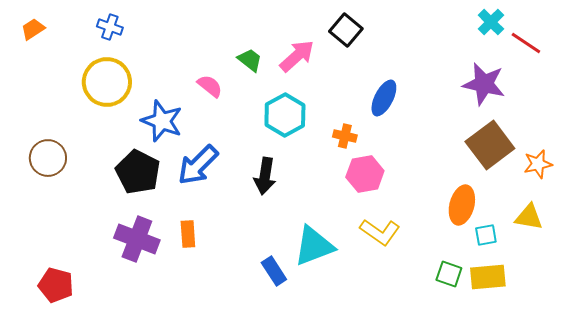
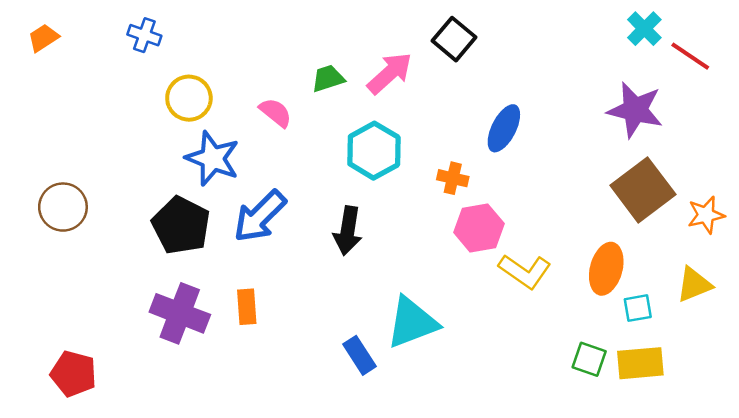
green trapezoid: (250, 60) -> (328, 78), turned -56
yellow circle: (107, 82) -> (189, 98), moved, size x0.7
yellow triangle: (529, 217) -> (694, 284), turned -32
yellow L-shape: (380, 232) -> (525, 271), moved

